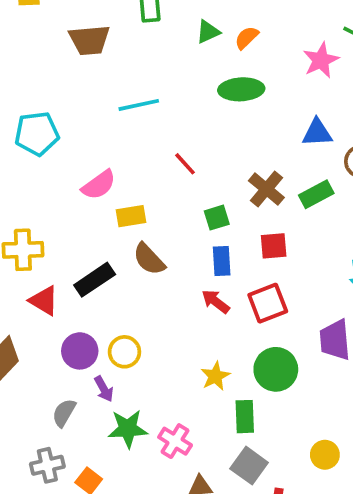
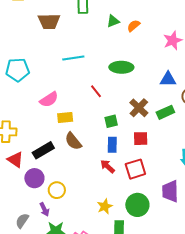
green ellipse: (241, 89) -> (121, 67), moved
purple circle: (80, 351) -> (34, 178), moved

